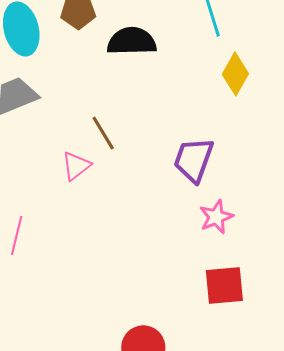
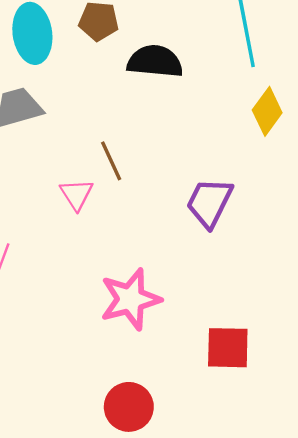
pink triangle: (76, 166) -> (76, 194), turned -32
pink star: (216, 217) -> (130, 299), moved, size x1.6

